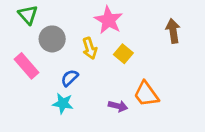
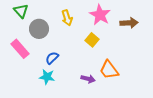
pink star: (109, 20) -> (100, 15), moved
brown arrow: (173, 31) -> (129, 23), turned 96
yellow arrow: (90, 48) -> (67, 18), moved

